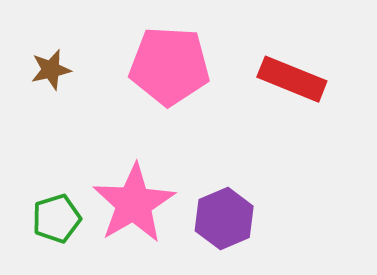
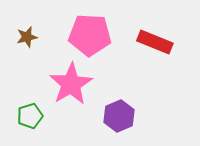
pink star: (134, 203) -> (71, 84), moved

